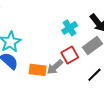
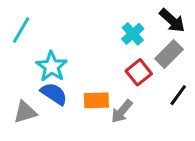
gray arrow: (55, 67) -> (122, 111), moved

